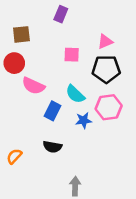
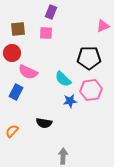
pink triangle: (105, 42) -> (103, 26), moved
pink square: (72, 55) -> (46, 33), moved
blue rectangle: (52, 111) -> (16, 92), moved

